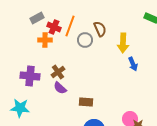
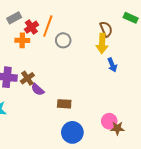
red cross: (54, 27) -> (31, 27), turned 32
brown semicircle: (100, 29) -> (106, 29), moved
brown cross: (58, 72) -> (27, 78), moved

